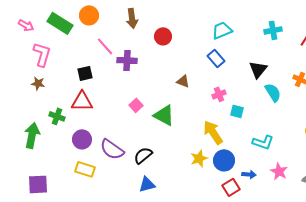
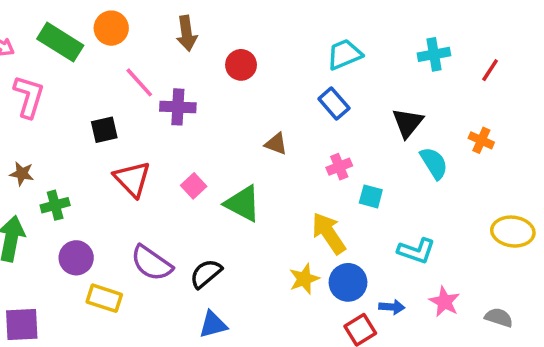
brown star: (38, 83) -> (22, 174), moved
red triangle: (82, 101) -> (132, 179), moved, turned 45
green cross: (57, 116) -> (55, 205), turned -35
purple circle: (82, 139) -> (76, 258), moved

